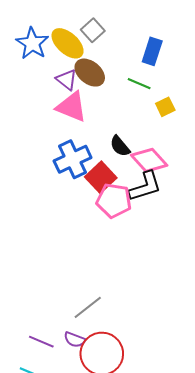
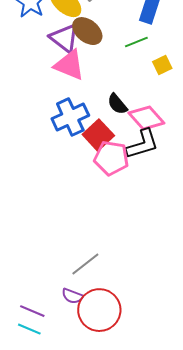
purple triangle: (67, 80) -> (64, 38), size x1.4
green line: (139, 84) -> (136, 42), turned -45
purple line: (41, 342) -> (32, 311), moved

